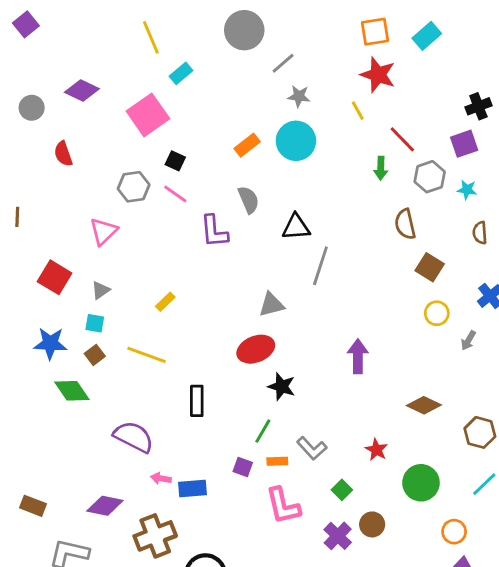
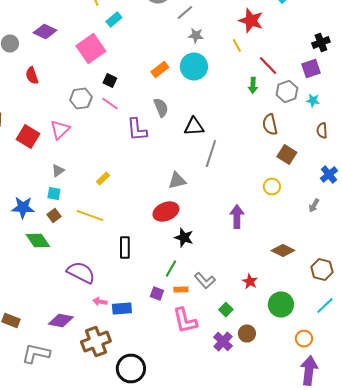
red square: (55, 277) -> (28, 136), moved
yellow circle: (437, 313) -> (272, 186), moved

